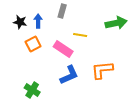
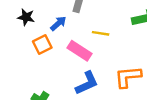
blue arrow: (38, 21) -> (58, 23), moved, turned 48

